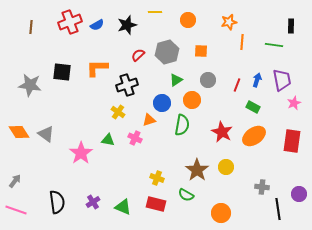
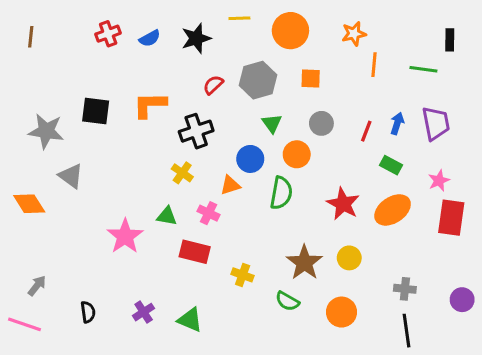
orange circle: (188, 20) -> (290, 31), size x1.5
red cross: (70, 22) -> (108, 34), size x0.7
brown line: (31, 27) -> (31, 37), moved
green triangle: (176, 80) -> (272, 123), turned -32
pink star: (294, 103) -> (439, 181), moved
gray triangle: (46, 134) -> (71, 176), moved
gray arrow: (15, 181) -> (37, 286), moved
black semicircle: (57, 202) -> (88, 312), size x0.6
red rectangle: (156, 204) -> (195, 252), moved
black line: (278, 209) -> (406, 331), moved
orange circle: (221, 213) -> (342, 312), moved

